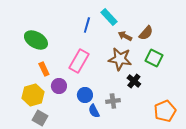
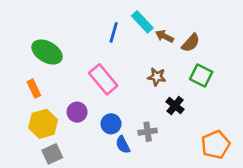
brown arrow: (125, 36) -> (165, 36), moved
brown star: (120, 59) -> (157, 77), size x0.6
pink rectangle: (79, 61) -> (103, 79), turned -70
orange rectangle: (44, 69) -> (34, 89), moved
gray square: (40, 118) -> (52, 154), turned 35

